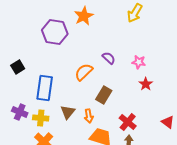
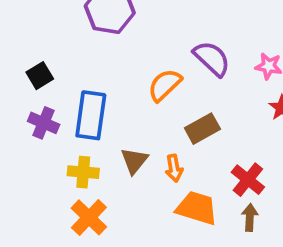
purple semicircle: (109, 58) -> (212, 59), size x1.5
brown rectangle: (104, 95) -> (202, 129), turned 30
purple cross: (20, 112) -> (44, 123), moved

